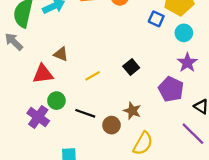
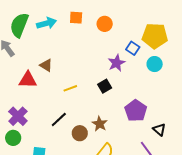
purple star: (187, 63) -> (117, 63), moved
green circle: (56, 101) -> (13, 138), moved
black line: (85, 113) -> (59, 120), turned -72

